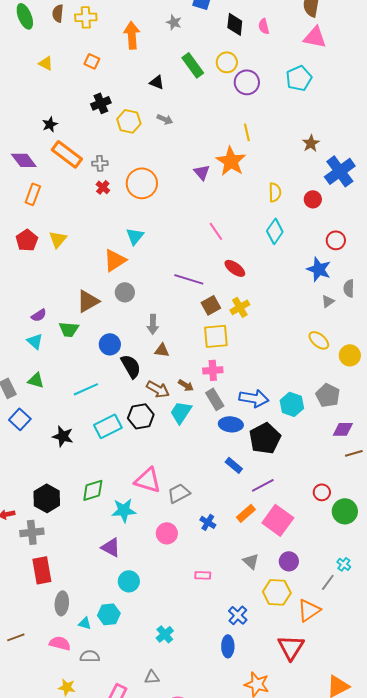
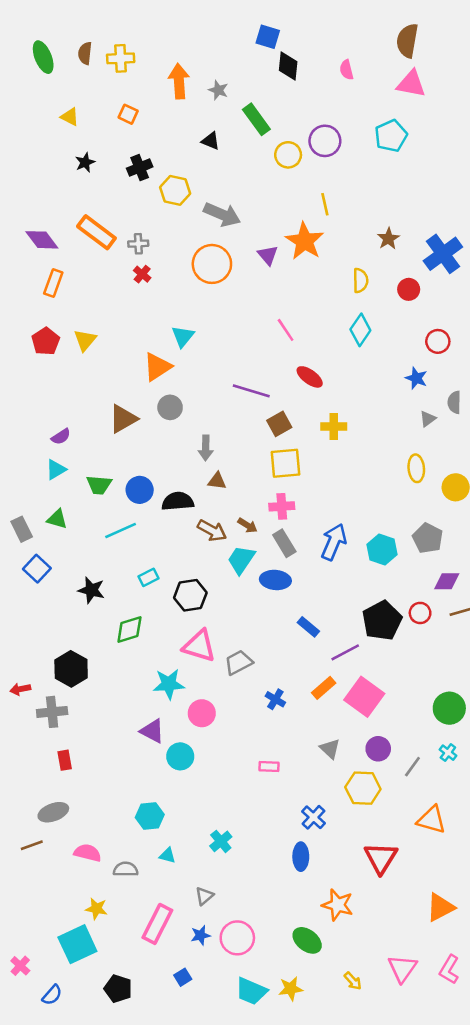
gray star: (174, 22) -> (218, 90), moved
black diamond: (235, 24) -> (288, 66), moved
yellow circle: (227, 62) -> (288, 155), moved
gray arrow: (165, 119) -> (222, 214), moved, size x1.8
black star: (50, 124) -> (85, 162), moved
brown star: (311, 143) -> (388, 239), moved
orange circle: (142, 183) -> (212, 264), moved
blue star: (319, 269) -> (416, 378), size x0.7
yellow cross: (240, 307) -> (334, 426), moved, turned 30
green trapezoid: (69, 329) -> (99, 485), moved
yellow ellipse: (319, 340) -> (416, 468), turned 45
cyan triangle: (35, 341) -> (56, 470), turned 48
blue circle: (110, 344) -> (140, 490), moved
black semicircle: (131, 366) -> (178, 501), turned -65
blue arrow: (254, 398) -> (334, 542), turned -76
black hexagon: (141, 416) -> (190, 595), moved
blue ellipse: (231, 424) -> (275, 580), moved
cyan rectangle: (108, 426) -> (148, 577), size x0.6
black pentagon: (265, 438) -> (382, 621), moved
green diamond: (93, 490) -> (129, 629), moved
red circle: (322, 492) -> (420, 613), moved
green circle: (345, 511) -> (449, 708), moved
pink circle: (167, 533) -> (202, 713), moved
red rectangle: (42, 570) -> (65, 760), size x0.6
cyan circle: (129, 581) -> (180, 756), moved
gray line: (328, 582) -> (412, 767), moved
gray ellipse: (62, 603) -> (53, 812), moved, turned 65
orange triangle: (309, 610) -> (431, 820), moved, turned 50
cyan triangle: (85, 623) -> (168, 855), moved
gray triangle: (152, 677) -> (204, 896), turned -35

